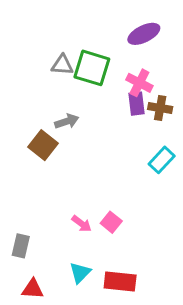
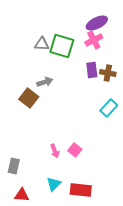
pink cross: (139, 83) -> (94, 40), moved, turned 36
pink arrow: (82, 224) -> (55, 151), turned 32

